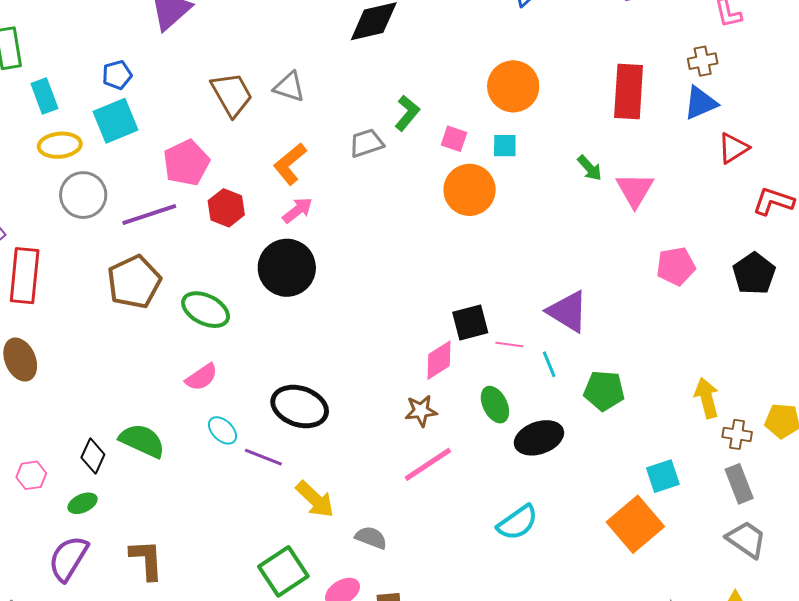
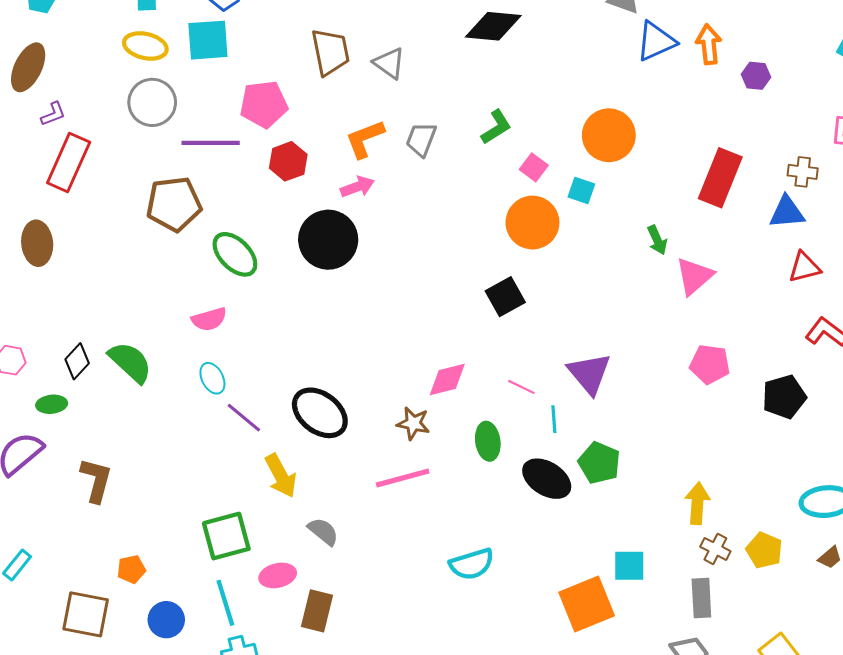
gray trapezoid: (367, 143) -> (421, 139), moved, turned -69
black square: (470, 323) -> (505, 297), moved, turned -33
black ellipse: (300, 407) -> (320, 413), moved
black ellipse: (539, 438) -> (547, 479), moved, turned 33

